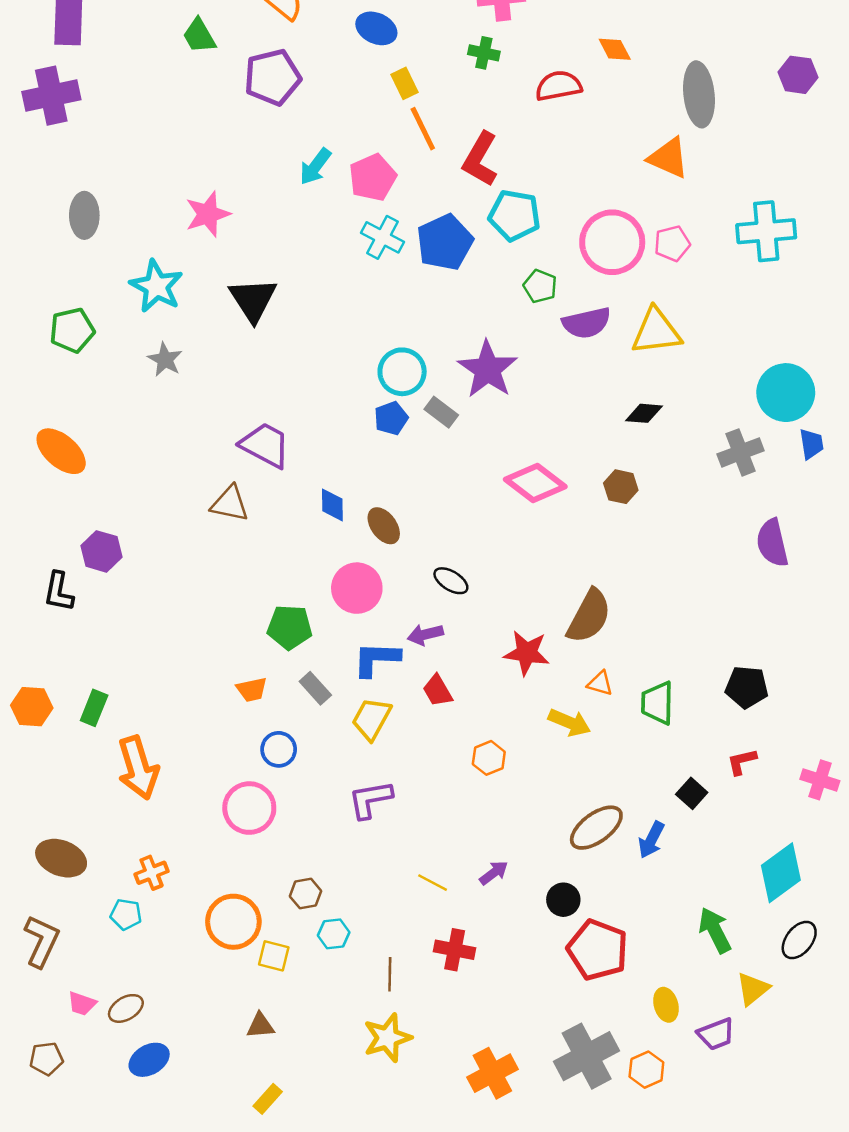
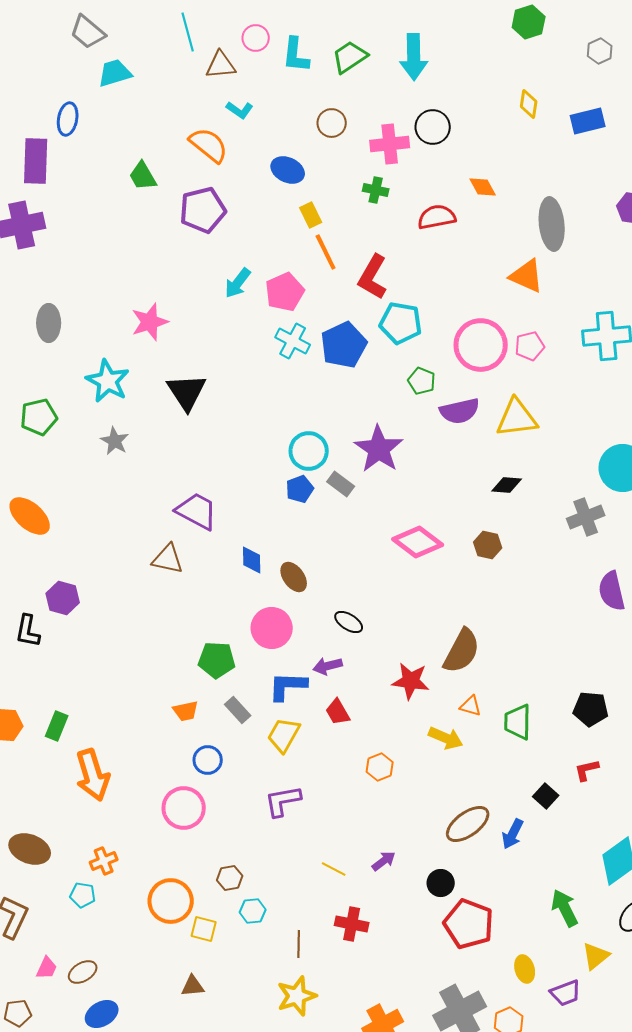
pink trapezoid: (82, 1004) -> (47, 968), turned -85

